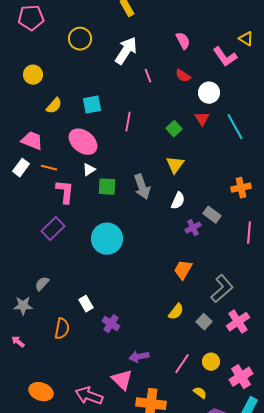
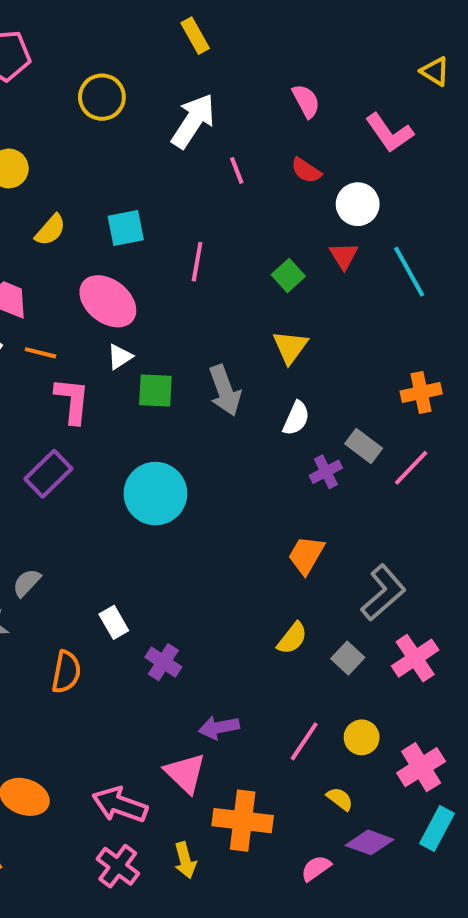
yellow triangle: (246, 39) -> (435, 71), moved
pink line: (249, 233) -> (411, 468), moved, turned 40

